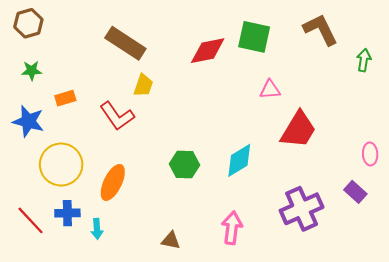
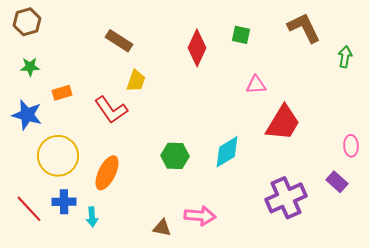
green square: (254, 37) -> (241, 35), size x0.6
brown rectangle: (125, 43) -> (119, 41), size x0.7
red diamond: (208, 51) -> (197, 48), turned -54
pink arrow: (232, 228) -> (200, 216), moved, turned 88

